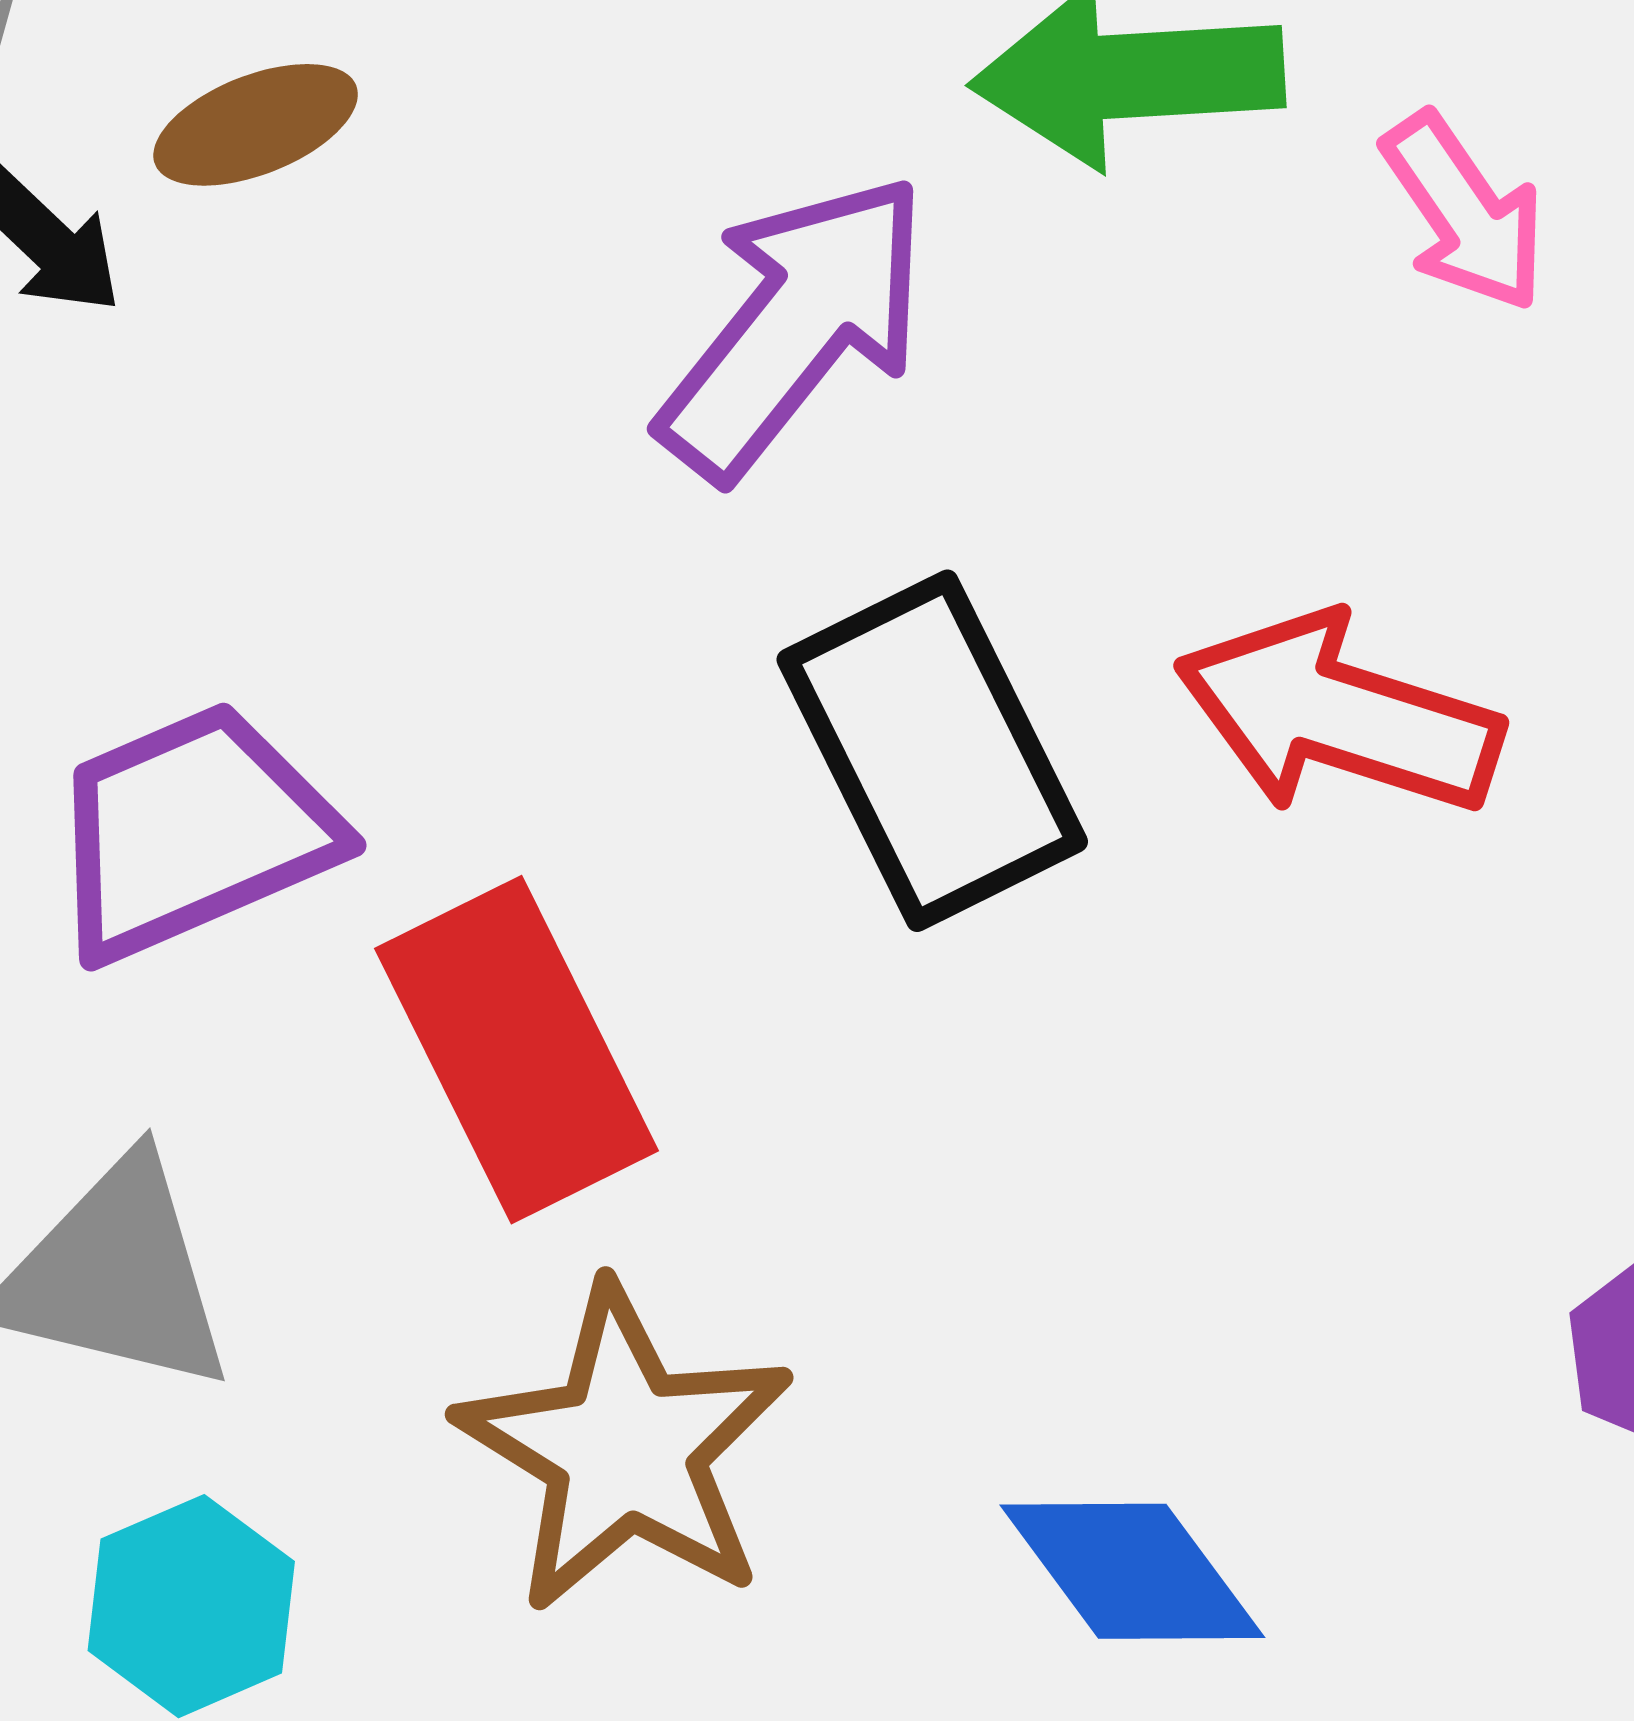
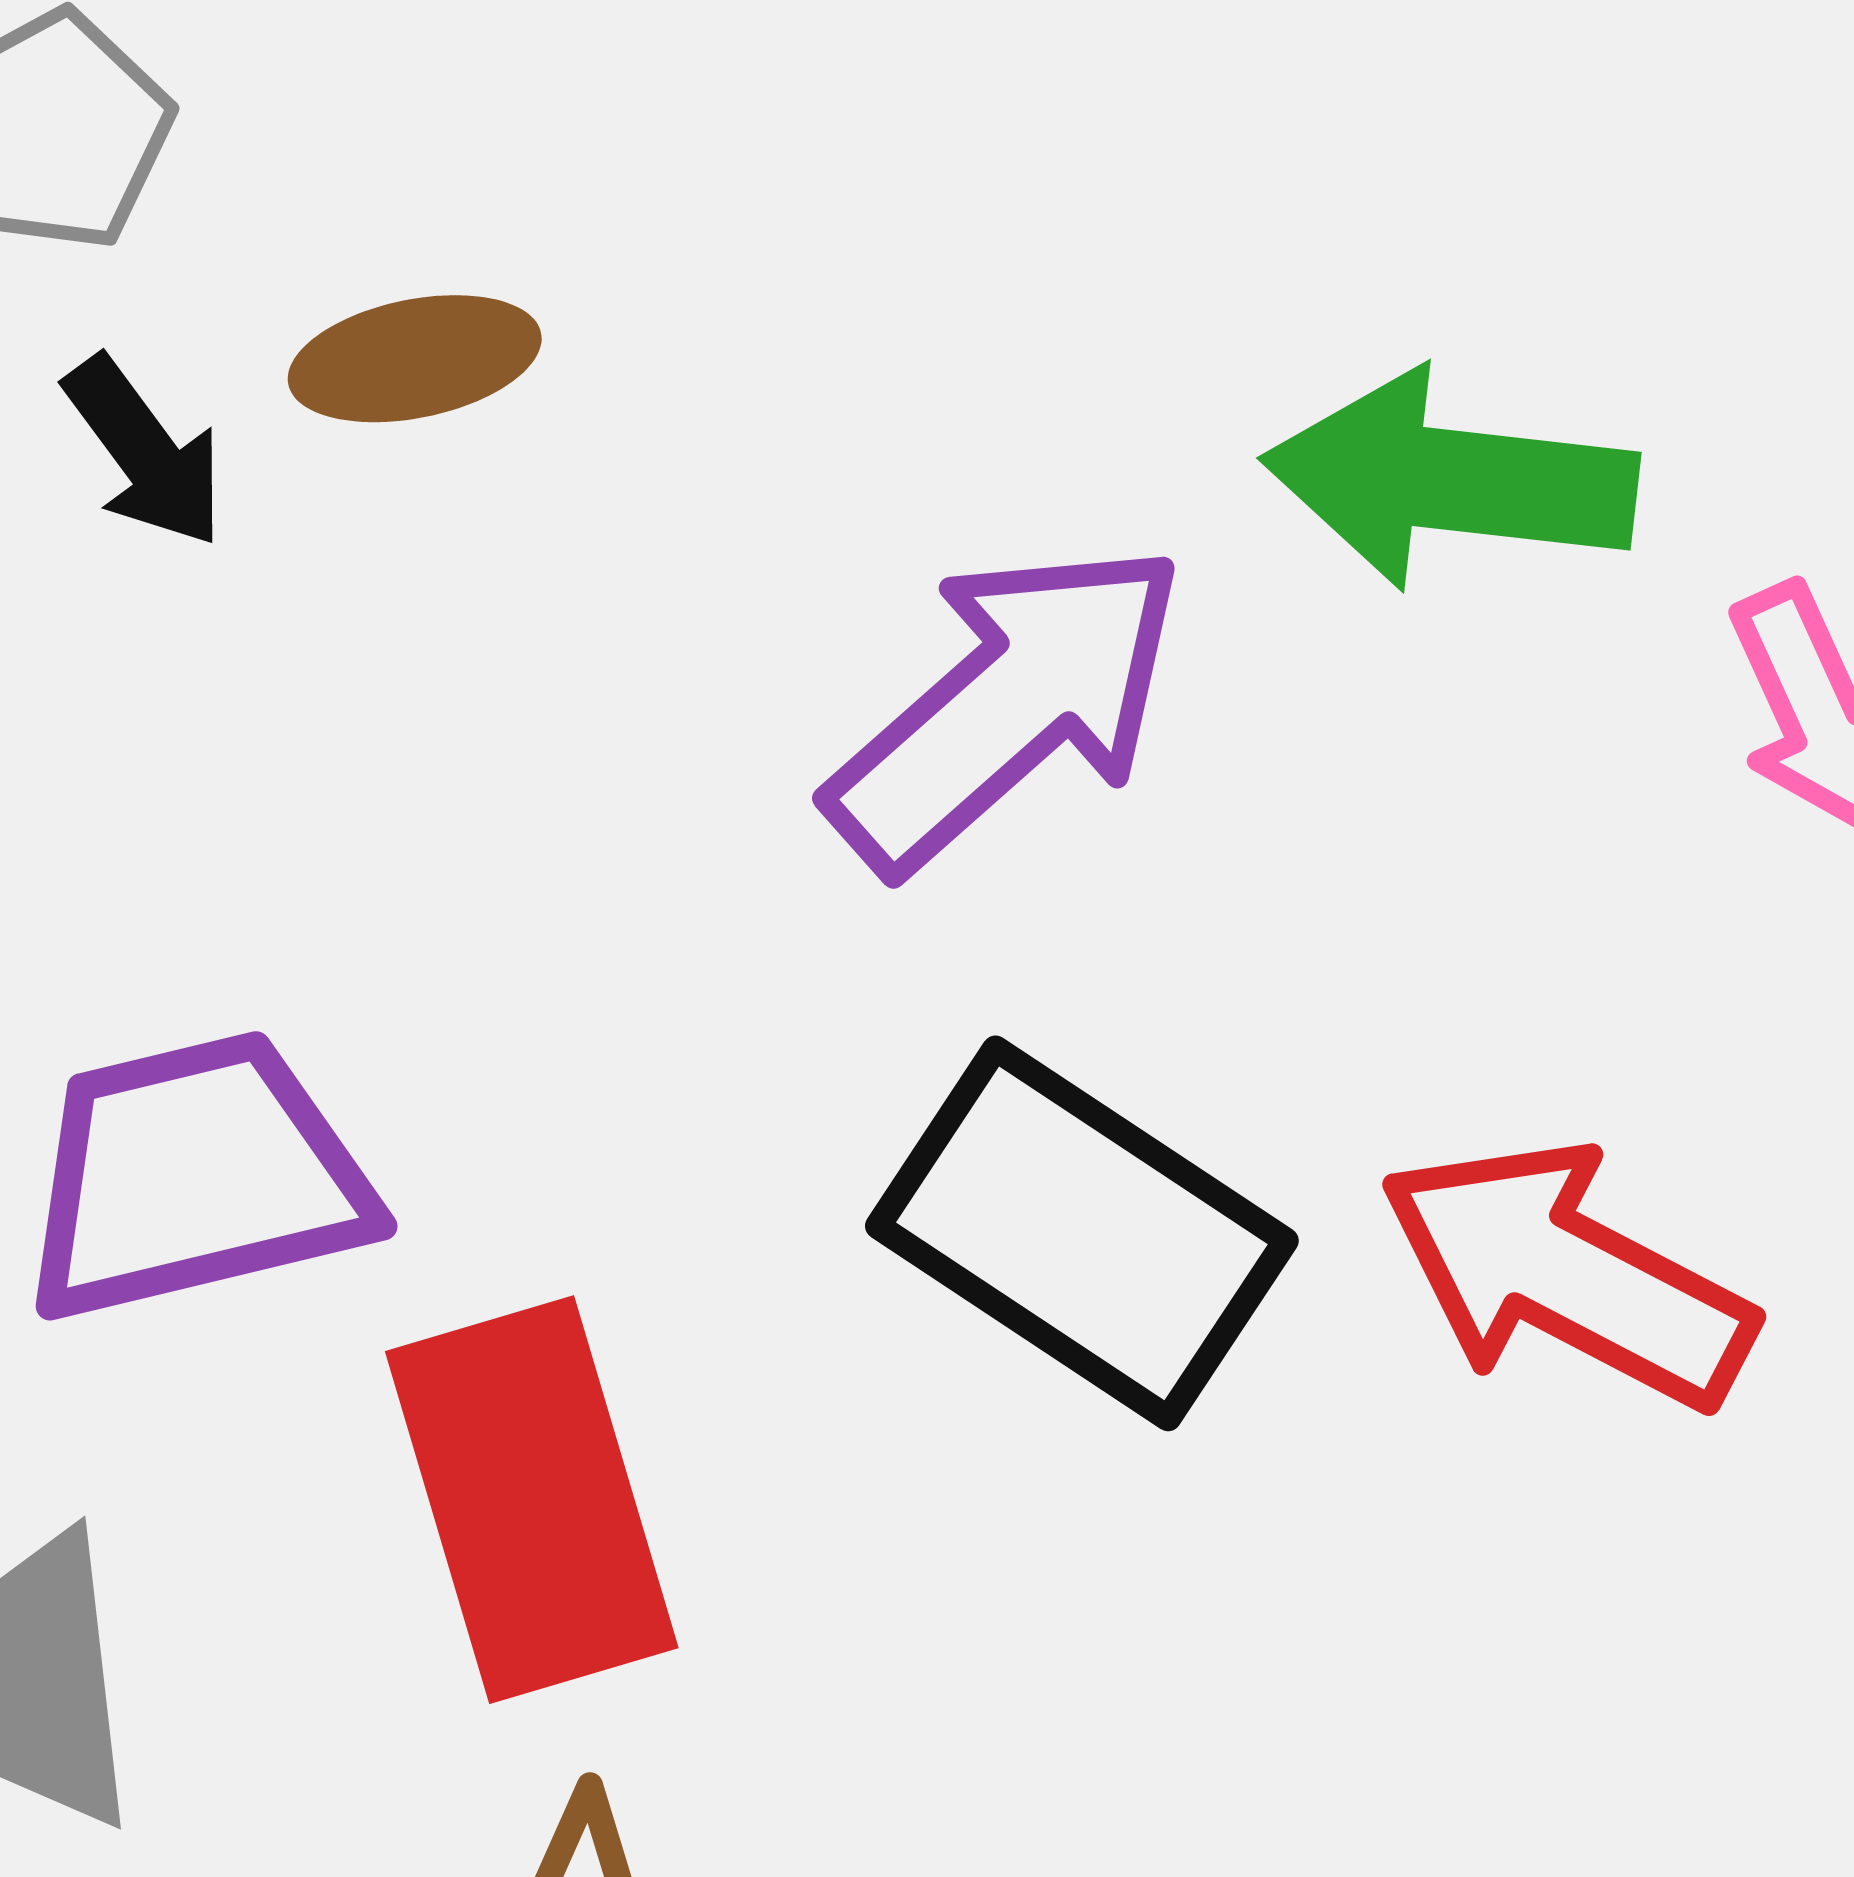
black rectangle: (932, 751) -> (1082, 1233), turned -40

